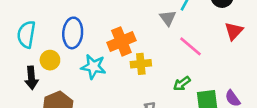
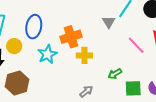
pink line: (190, 46) -> (136, 45), moved
cyan star: (93, 67) -> (47, 54), turned 30

